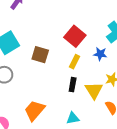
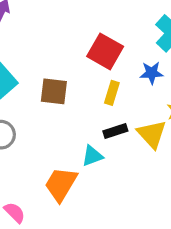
black rectangle: (73, 85) -> (115, 131), turned 72
cyan triangle: (73, 118) -> (92, 156), moved

